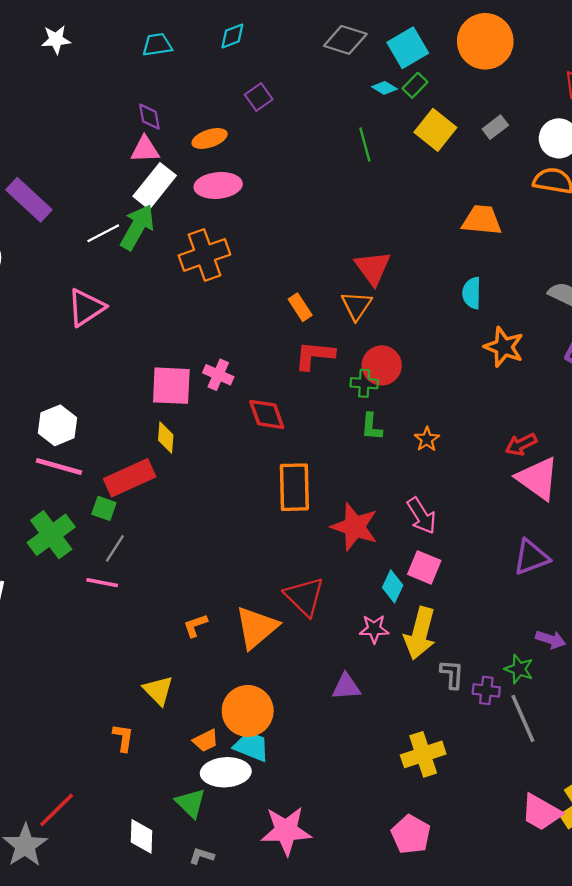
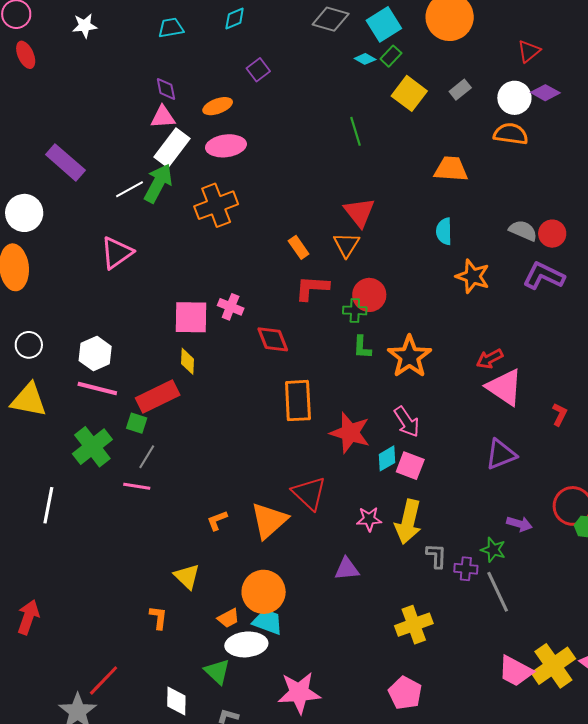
green line: (365, 144) -> (356, 131), moved
orange star: (427, 439) -> (409, 357), size x2.0
cyan diamond: (393, 586) -> (387, 458), moved, turned 36

